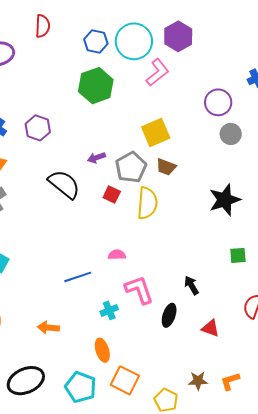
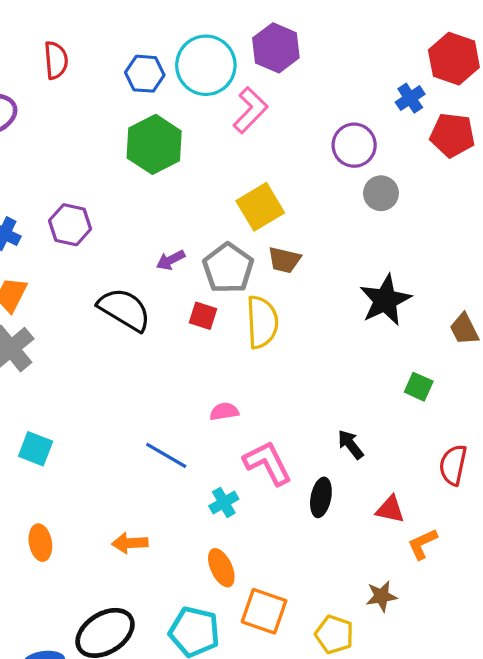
green square: (238, 255) -> (419, 387), turned 36
blue line: (78, 277) -> (166, 455), turned 56
orange L-shape: (230, 381) -> (422, 544), moved

